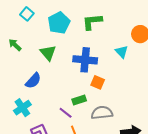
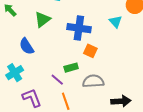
green triangle: (48, 53) -> (42, 19), turned 30
blue semicircle: (33, 81) -> (27, 46), turned 102

